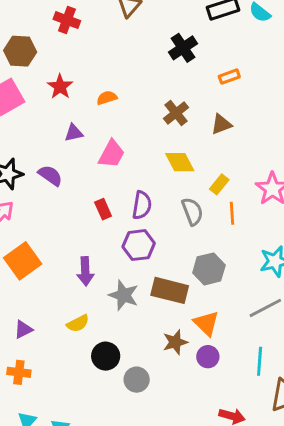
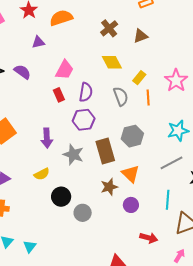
orange semicircle: (107, 98) -> (61, 18), size x1.6
pink trapezoid: (112, 154) -> (64, 70), moved
brown rectangle: (170, 290) -> (105, 151), turned 60
purple circle: (208, 357) -> (131, 205), moved

